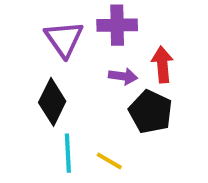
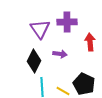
purple arrow: (123, 76) -> (60, 54), moved
black pentagon: (151, 112) -> (84, 84), moved

